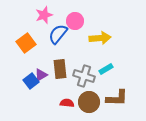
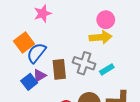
pink circle: (75, 21) -> (106, 20), moved
blue semicircle: (58, 34) -> (36, 53), moved
gray cross: (84, 76) -> (84, 63), moved

